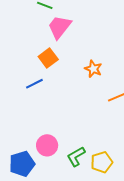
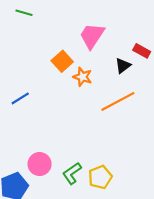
pink trapezoid: (60, 27) -> (92, 36), moved
orange square: (48, 58) -> (62, 61), moved

